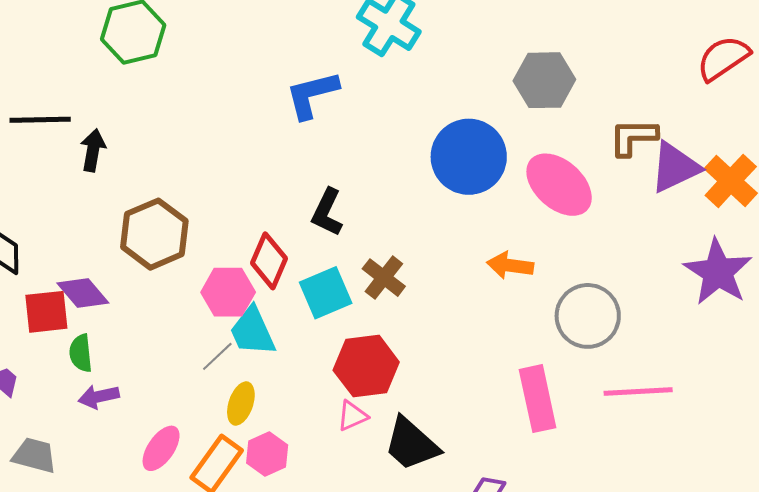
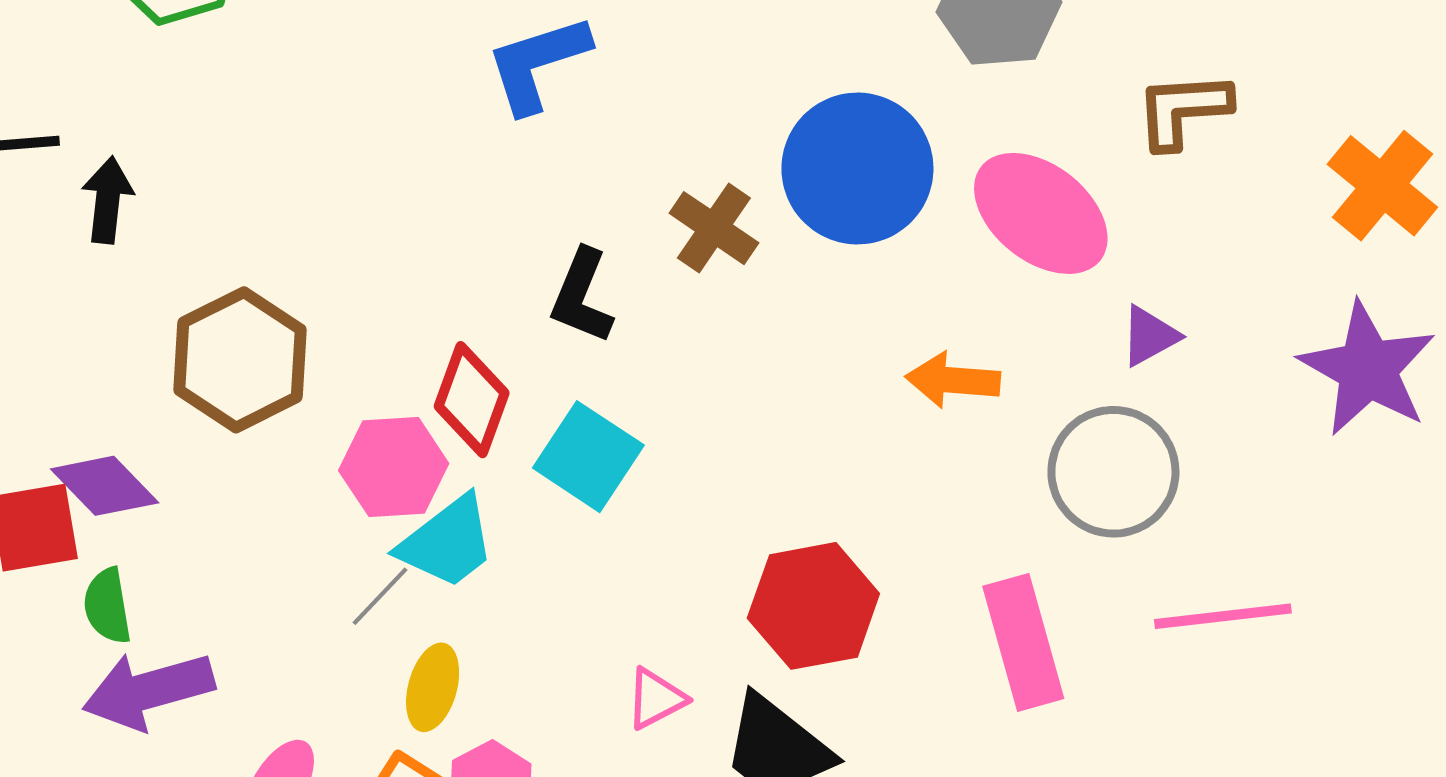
purple triangle: (675, 167) -> (1150, 336), moved, size x0.6
brown cross: (384, 278) -> (714, 228), moved
cyan square: (326, 293) -> (588, 457), turned -30
cyan trapezoid: (253, 331) -> (447, 542), turned -100
red hexagon: (366, 366) -> (813, 606), moved
purple arrow: (99, 397) -> (148, 690), size x1.6

